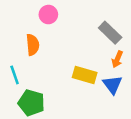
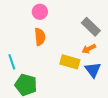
orange semicircle: (33, 45) -> (40, 37), moved
orange arrow: (117, 59) -> (89, 49), moved, turned 40

